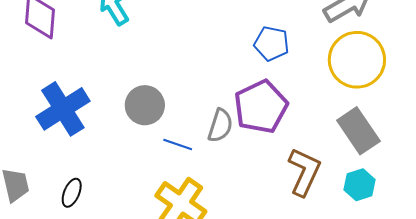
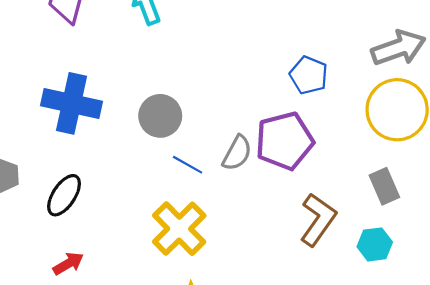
blue cross: (63, 109) -> (71, 103), turned 34
gray rectangle: (358, 131) -> (384, 186), size x0.7
black ellipse: (72, 193) -> (64, 195), size x1.4

